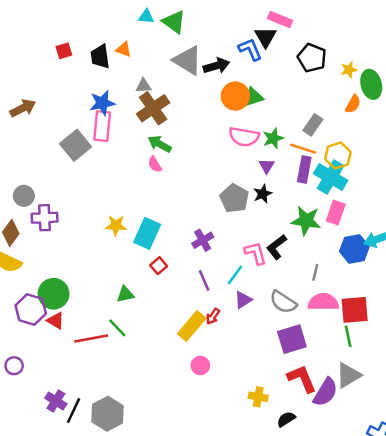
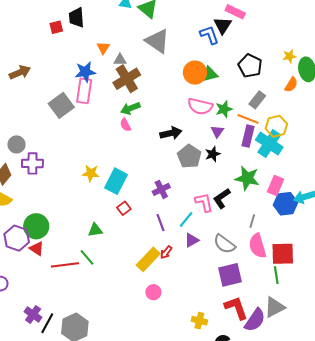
orange triangle: (124, 49) -> (103, 48), moved, turned 40
black trapezoid: (100, 57) -> (76, 18), moved
black pentagon: (312, 58) -> (250, 66), moved
black arrow: (216, 66) -> (171, 133), moved
green arrow: (160, 144) -> (130, 108), turned -54
pink rectangle: (336, 213) -> (276, 186), moved
pink semicircle: (323, 302) -> (257, 246), turned -110

